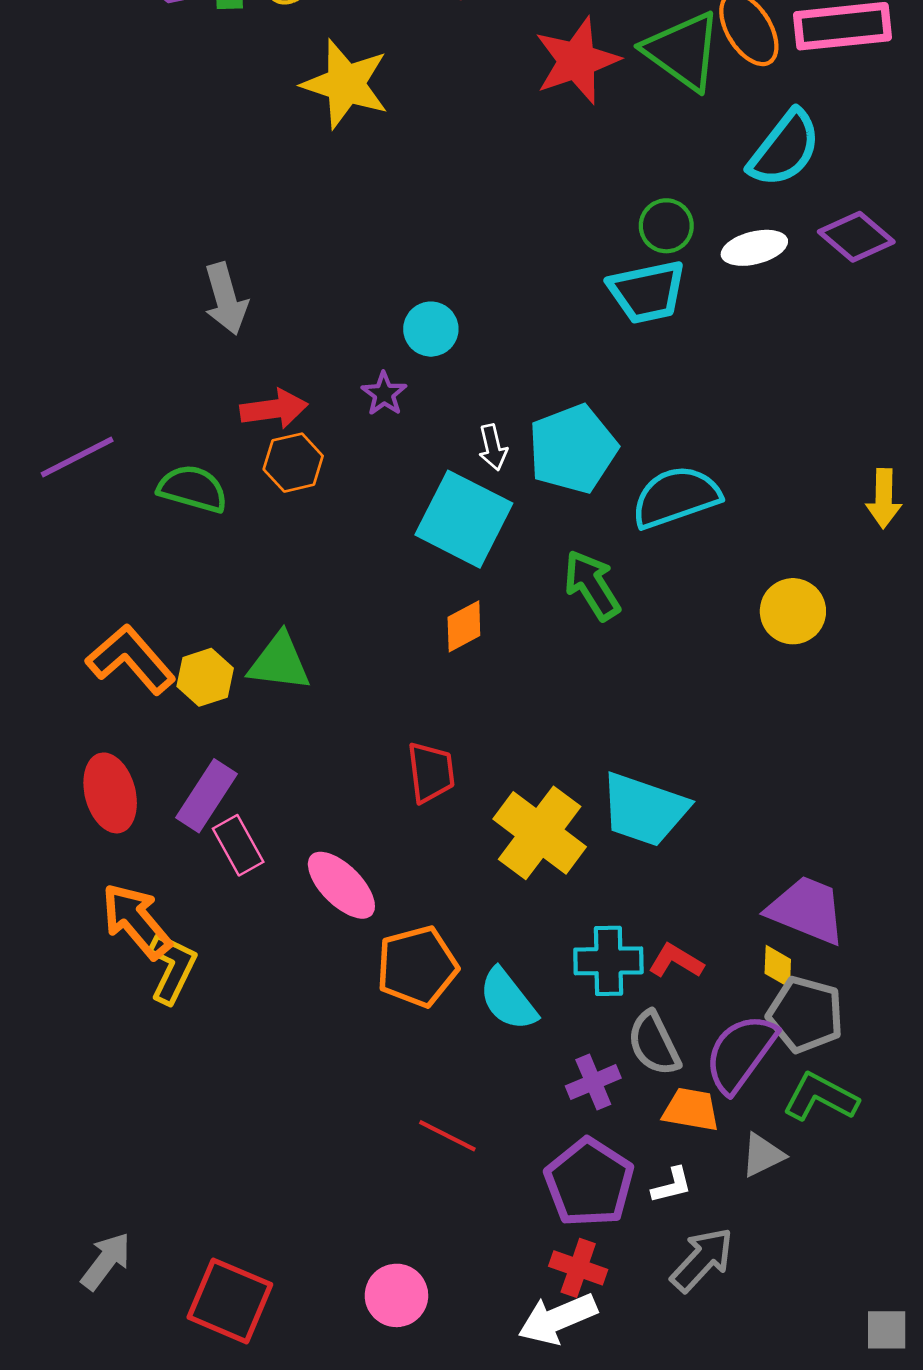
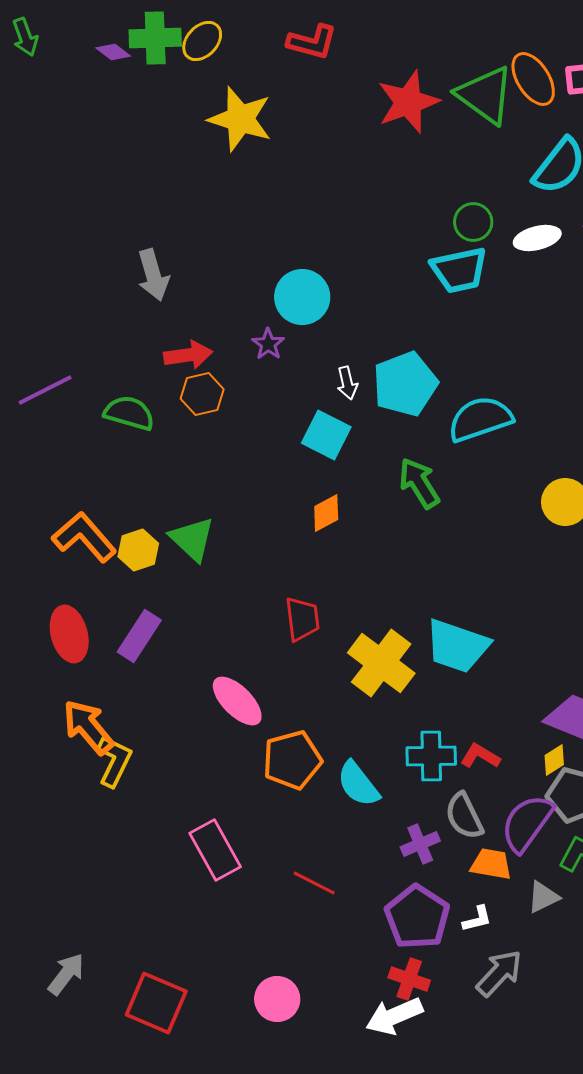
cyan circle: (431, 329) -> (302, 297), size x1.4
cyan square: (464, 519) -> (326, 435), size x0.7
green triangle: (279, 662) -> (192, 539), turned 36
pink rectangle: (238, 845) -> (215, 850), moved, size x1.4
yellow diamond: (778, 966) -> (554, 760), turned 56

